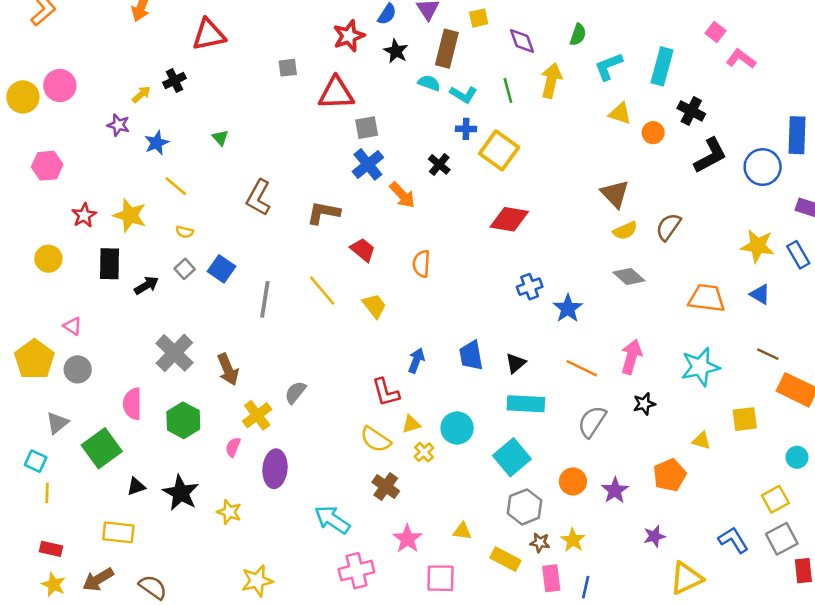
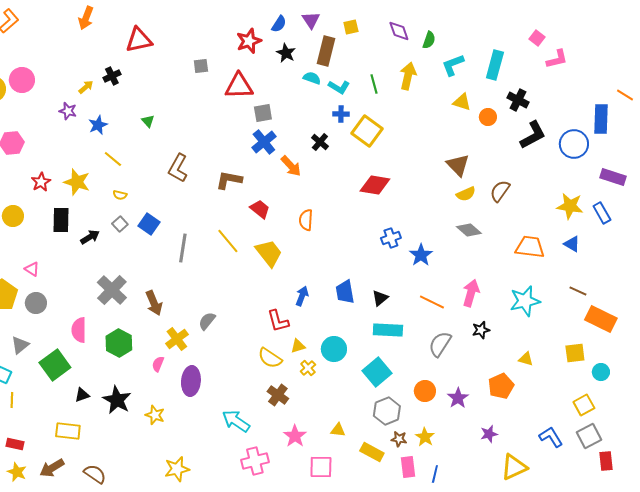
purple diamond: (522, 41) -> (399, 31), moved
pink L-shape: (741, 59) -> (557, 59), turned 130
yellow trapezoid: (374, 306) -> (269, 253), size x1.4
yellow square: (745, 419) -> (575, 353), moved

